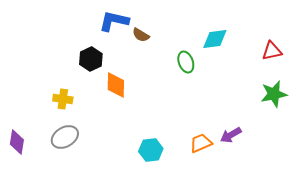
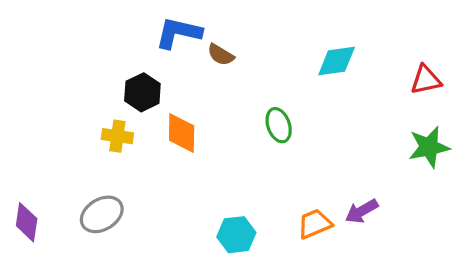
green ellipse: (186, 62) -> (279, 125), moved
yellow cross: (63, 99) -> (117, 136), moved

